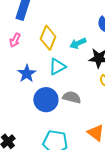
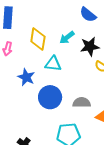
cyan triangle: (57, 67) -> (53, 64), turned 48
gray semicircle: (72, 97) -> (82, 102), moved

